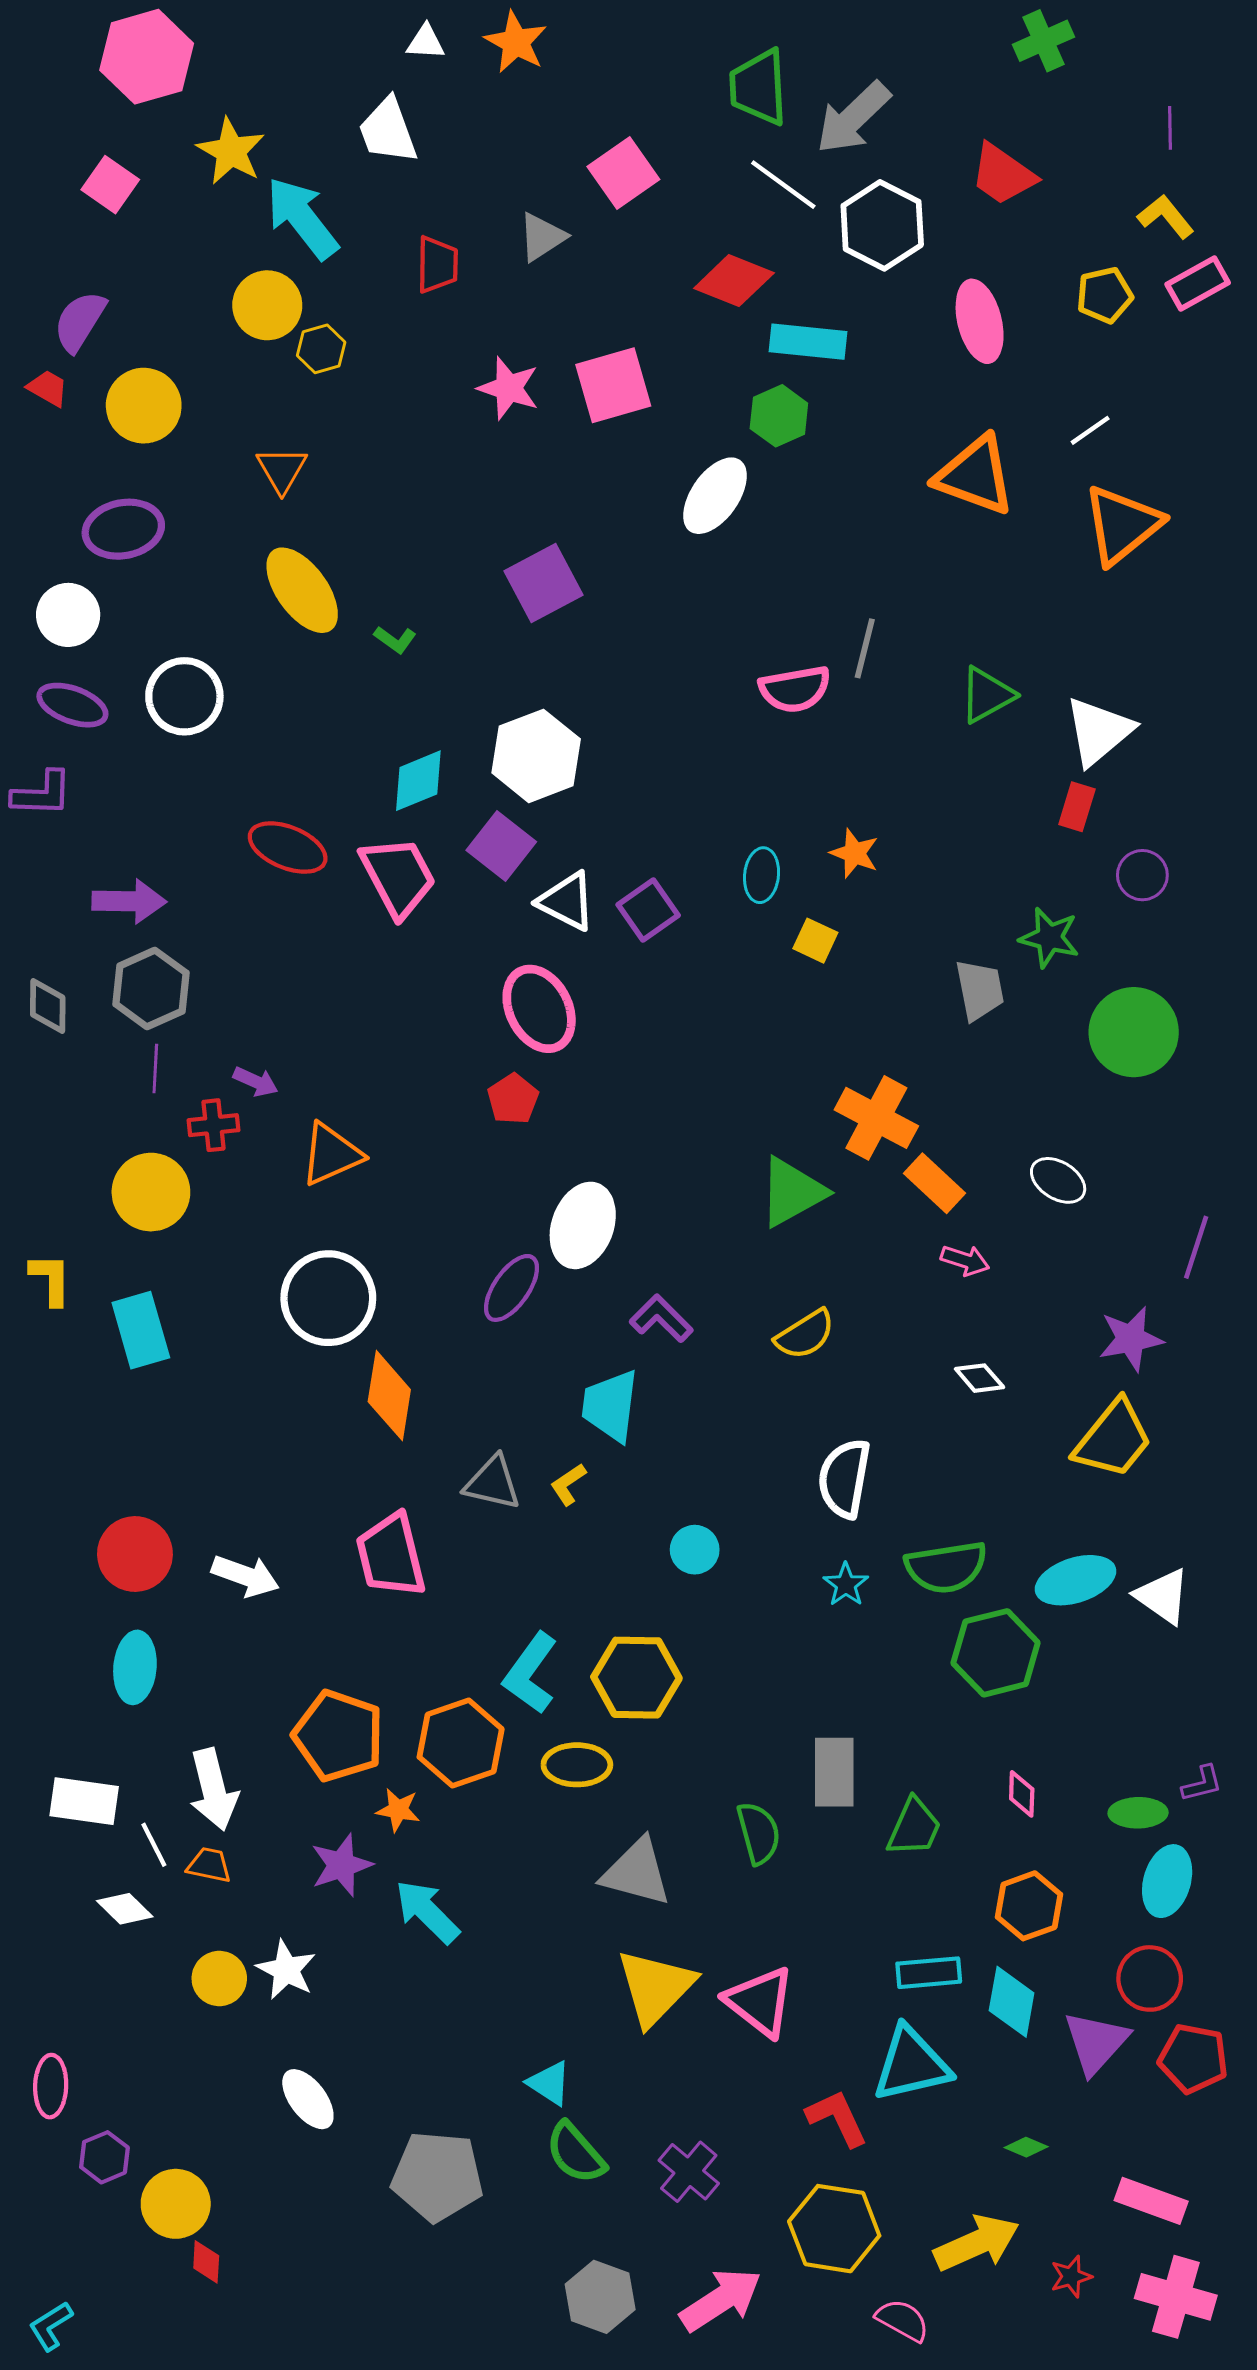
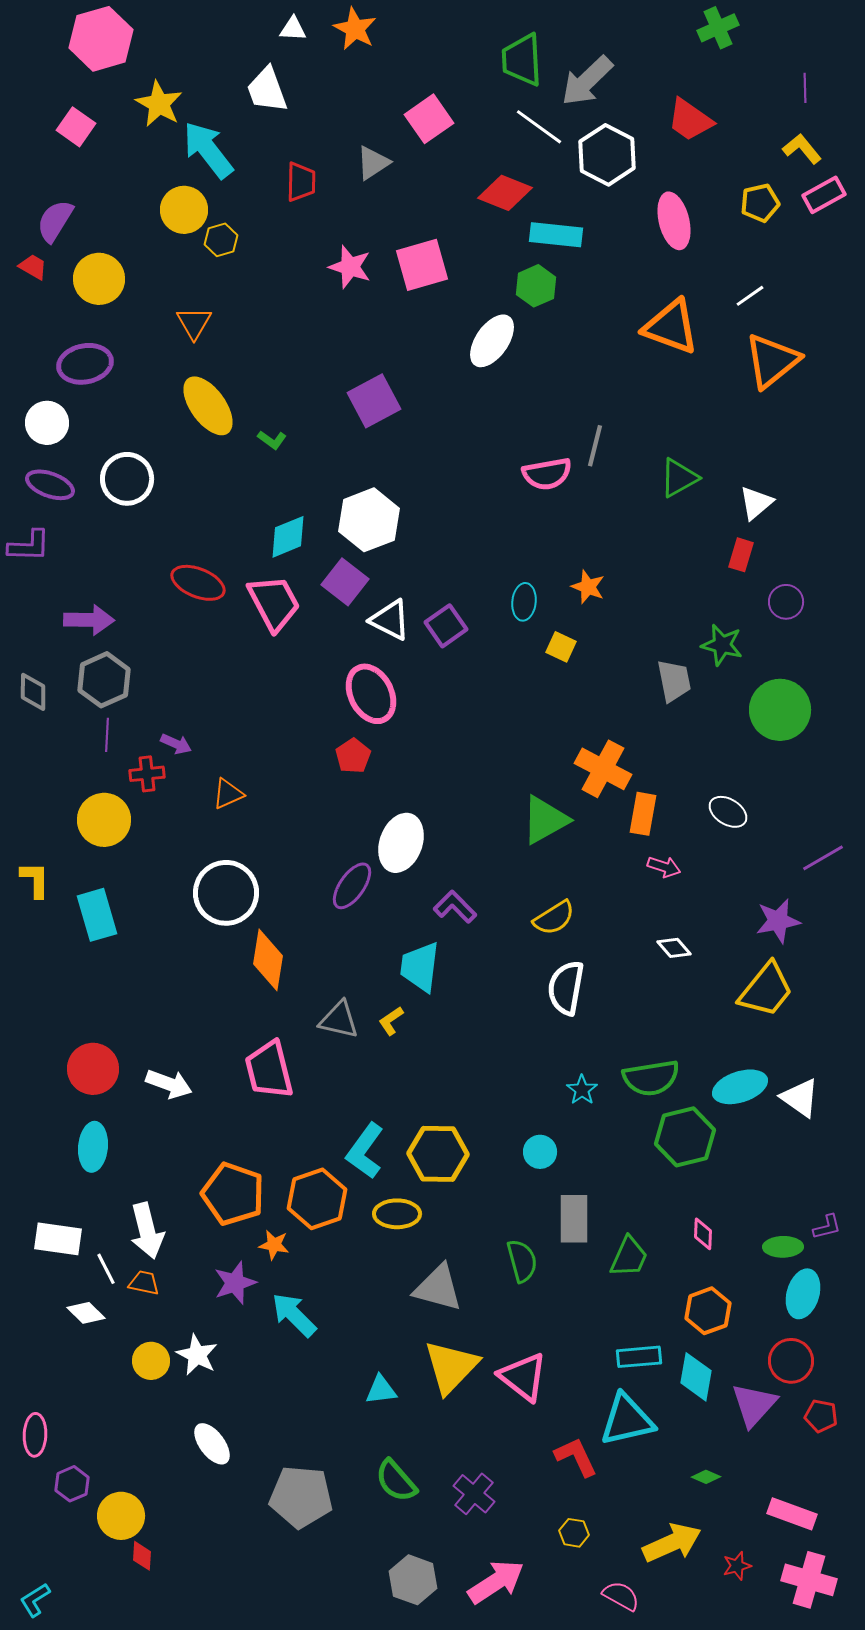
white triangle: (1099, 731) -> (756, 503), size x0.7
orange triangle: (331, 1154) -> (228, 794), size x0.7
orange rectangle: (935, 1183) -> (643, 814), turned 57
purple line: (1196, 1247) -> (823, 858), turned 42
white semicircle: (844, 1478) -> (566, 988), moved
cyan circle: (695, 1550) -> (540, 1152), moved
red pentagon: (1193, 2058) -> (821, 1416), size x0.7
cyan triangle: (549, 2083) -> (381, 1390), moved, turned -40
yellow hexagon: (834, 2229) -> (574, 1533), size x0.5

